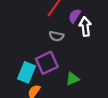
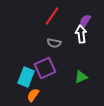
purple semicircle: (75, 16) -> (85, 21), moved
green triangle: (72, 79) -> (81, 77), moved

